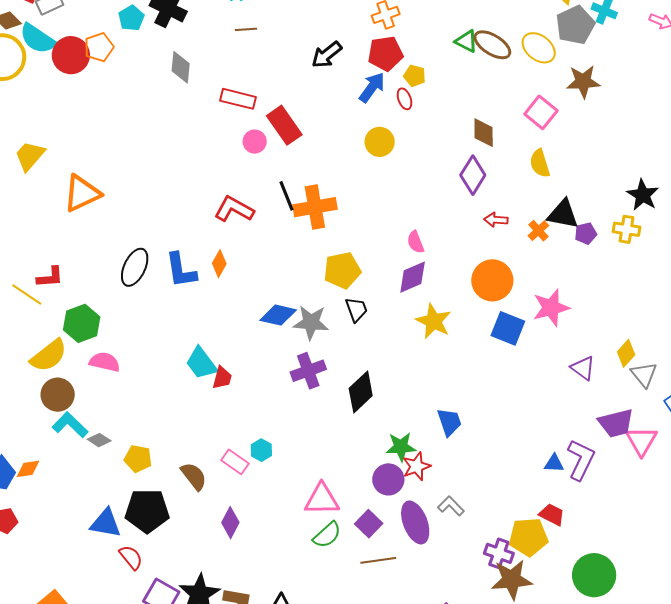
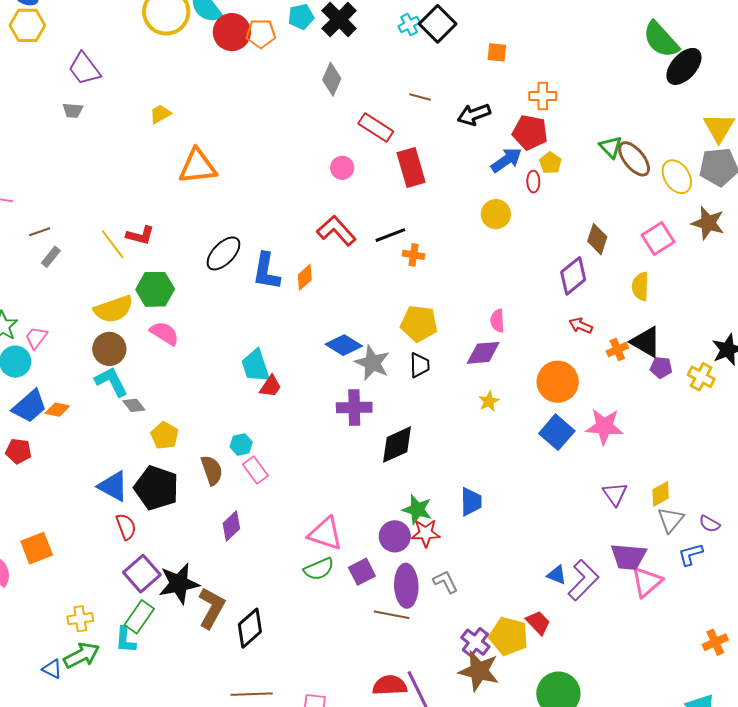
brown line: (246, 29) -> (420, 97), moved
pink circle: (255, 142) -> (342, 168), moved
yellow trapezoid: (30, 156) -> (160, 114), size x0.7
black line: (287, 196) -> (390, 235), turned 72
orange cross: (315, 207) -> (414, 255), size x0.5
yellow star: (434, 321) -> (489, 401), size x0.6
cyan hexagon: (261, 450) -> (241, 444), moved
brown line: (378, 560) -> (392, 615), moved

